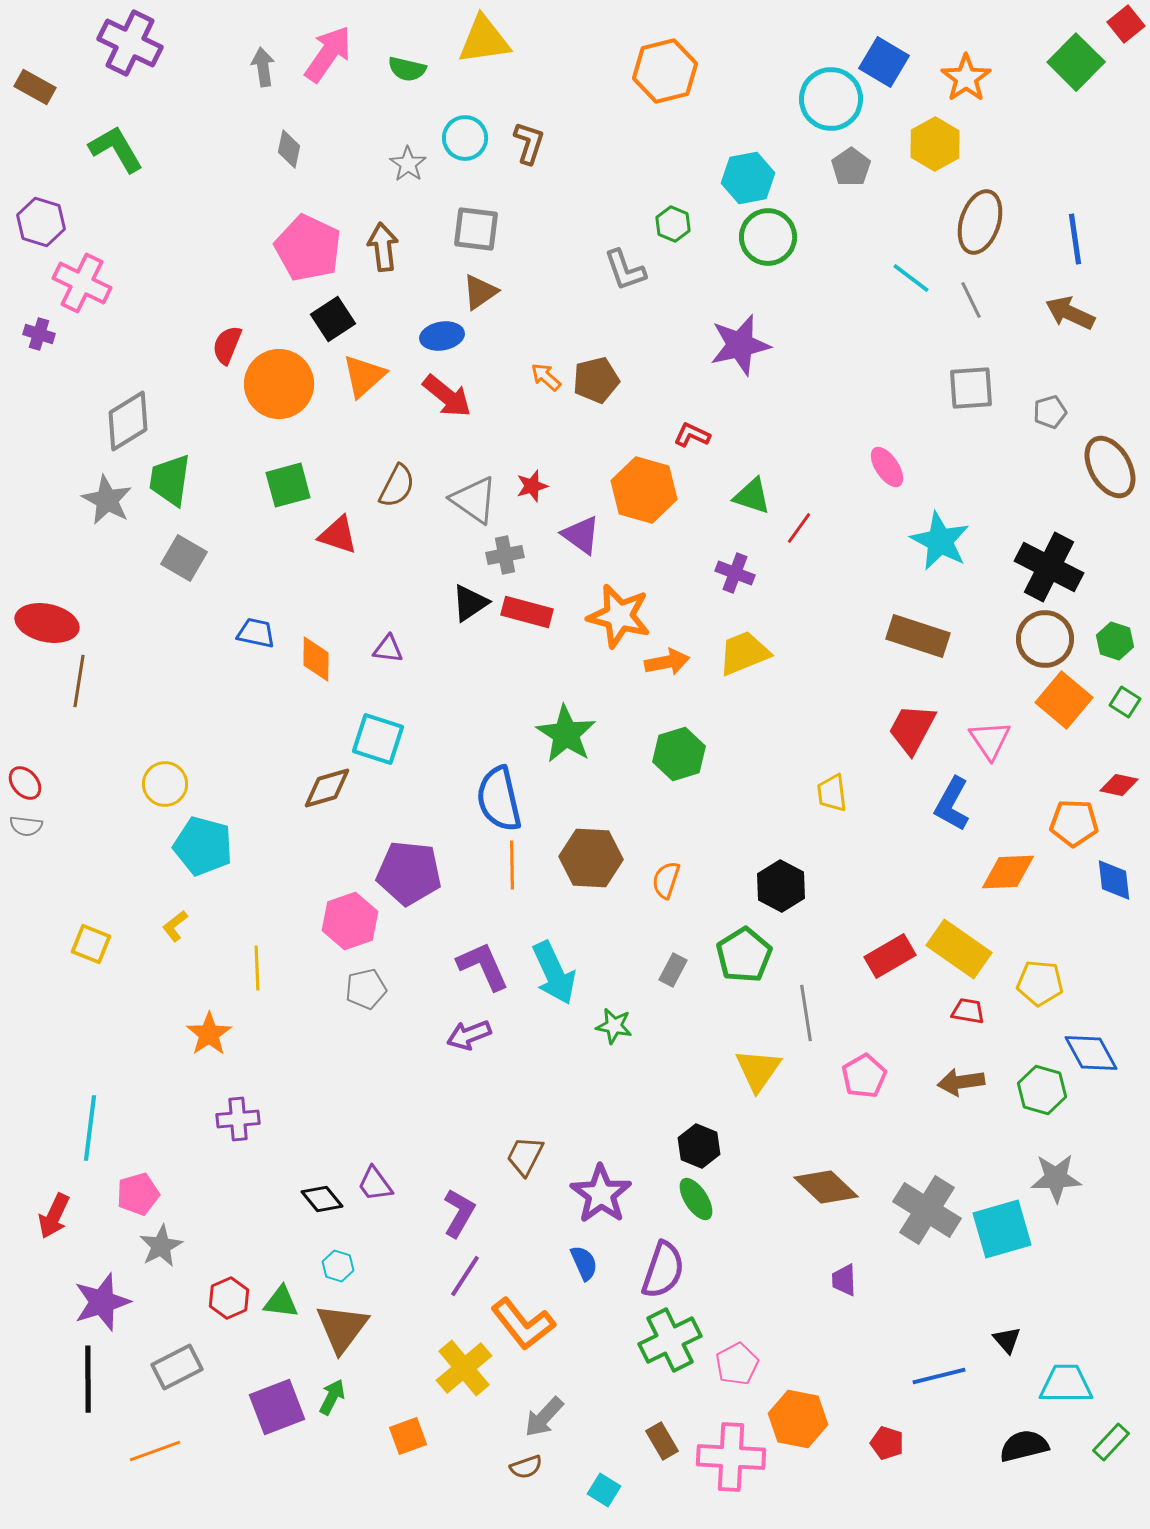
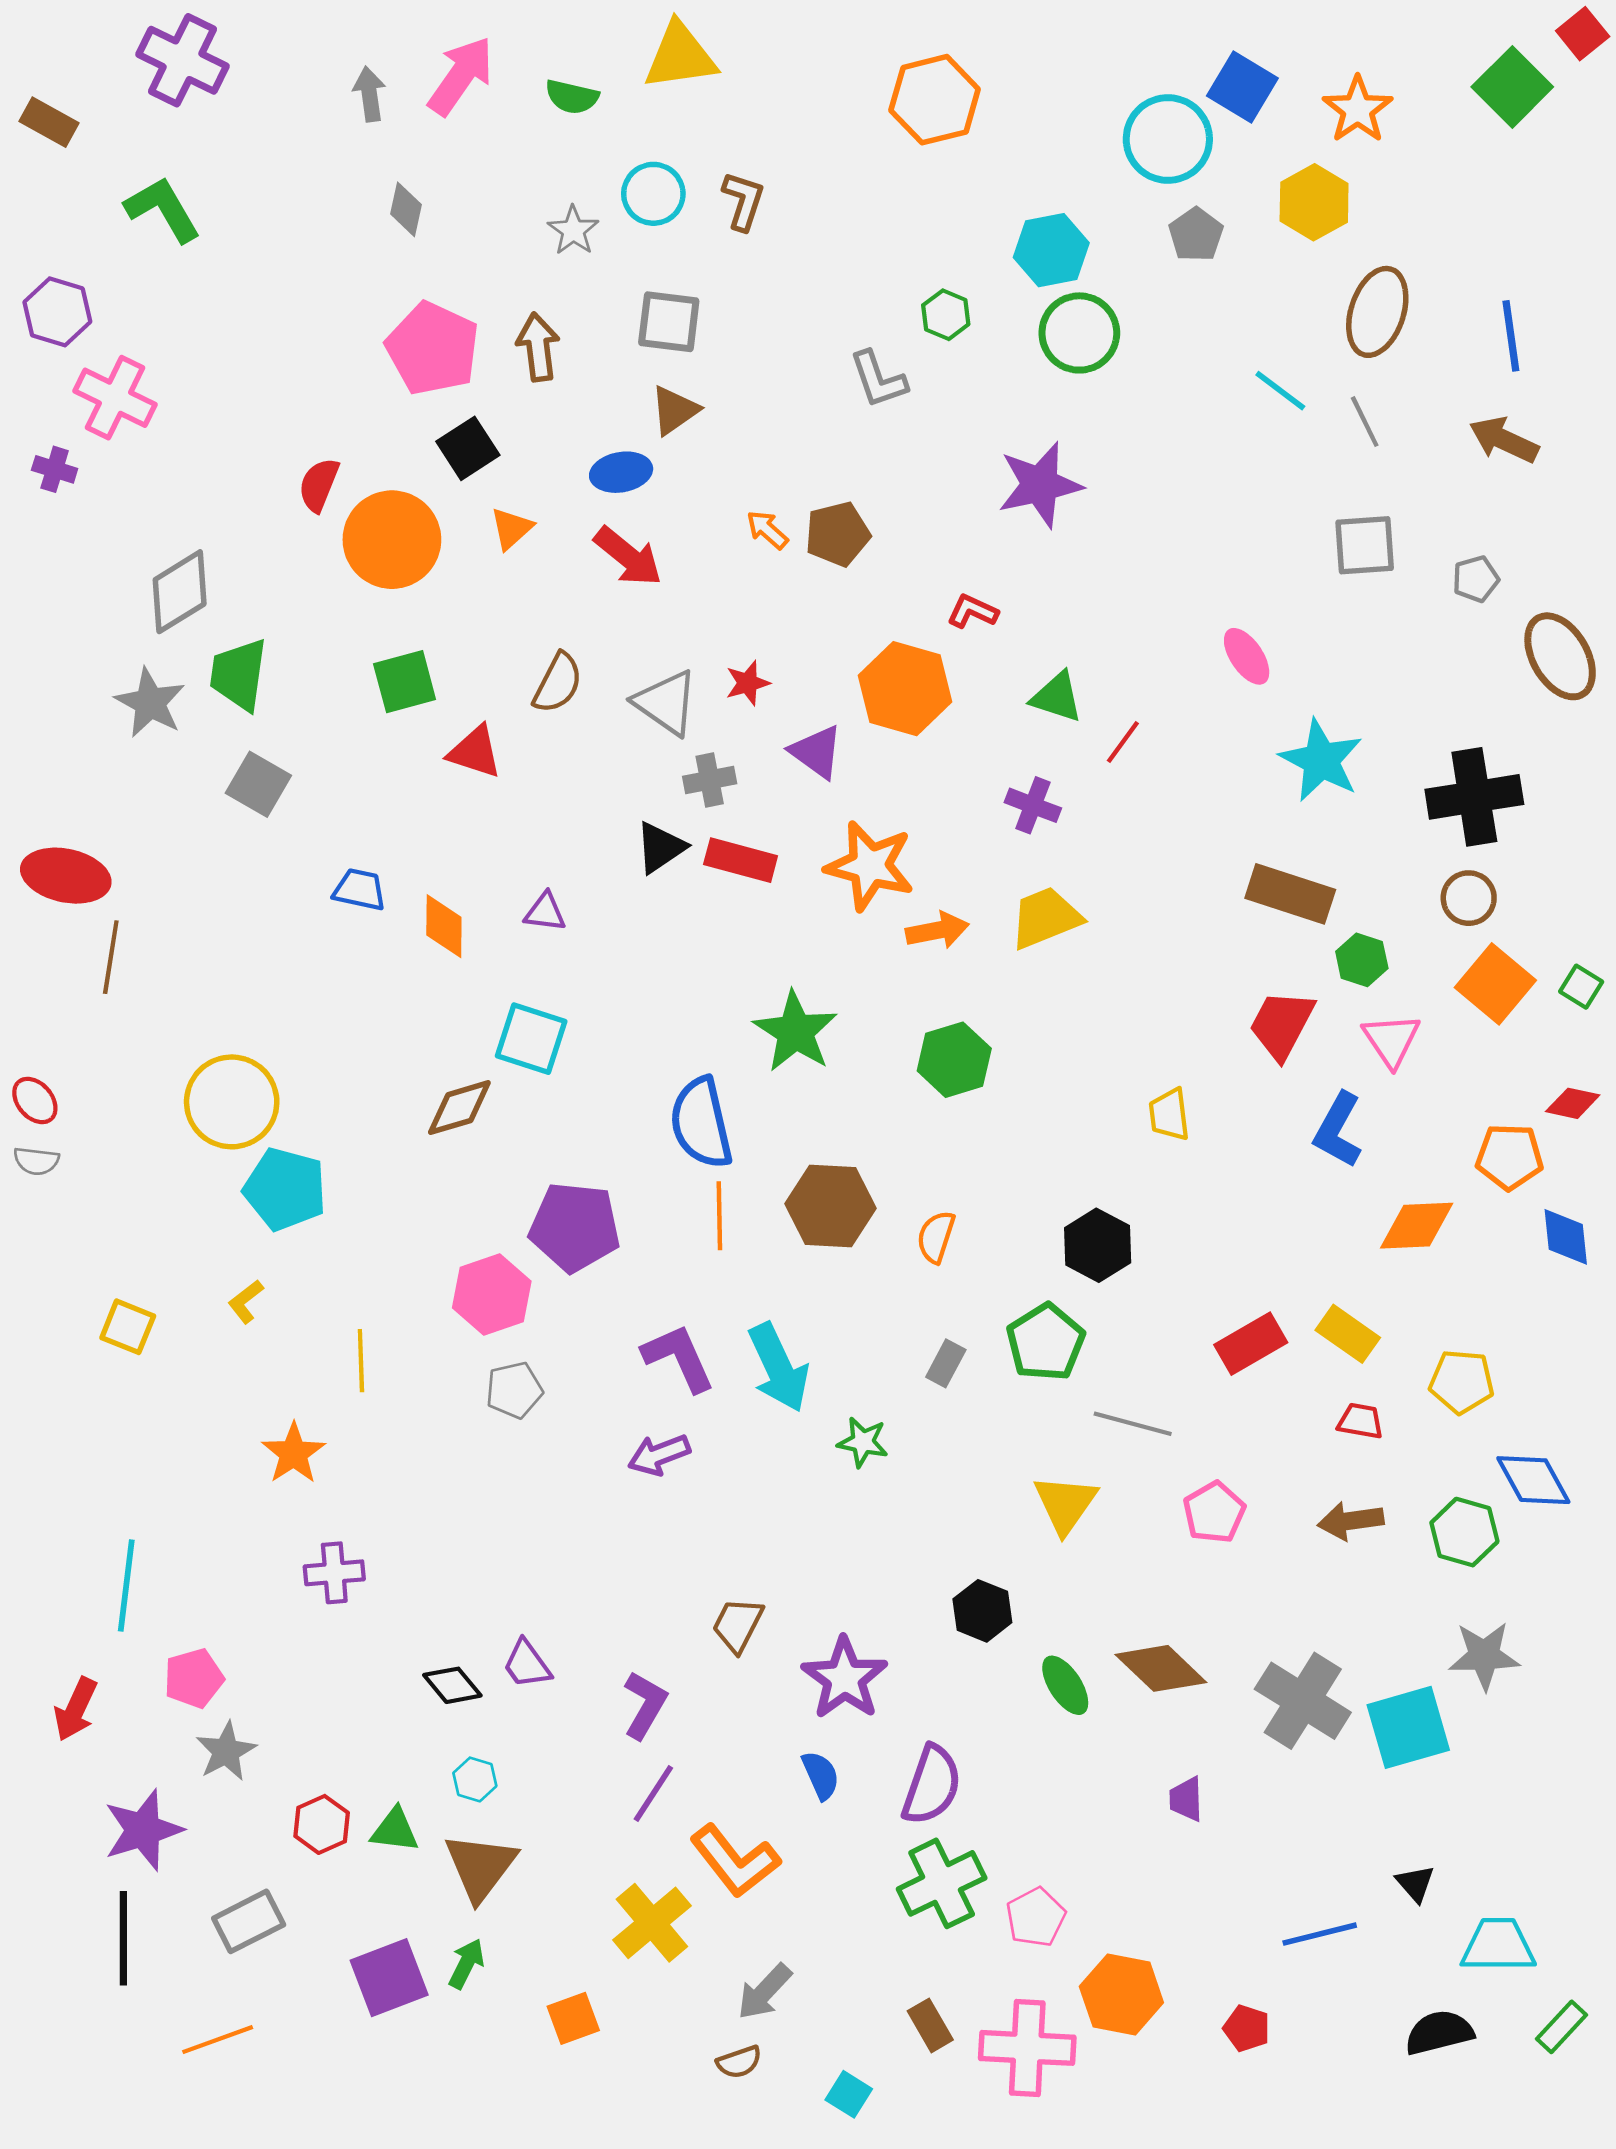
orange triangle: (364, 376) -> (511, 528), size x0.7
black cross: (1049, 567) -> (1474, 797), turned -36
brown circle: (1045, 639) -> (1469, 898), size x0.7
green hexagon: (1115, 641) -> (1362, 960), moved
yellow circle: (165, 784) -> (232, 1102), size x1.5
yellow rectangle: (959, 949) -> (1348, 1334), size x0.7
gray line: (806, 1013) -> (1133, 1424), turned -66
green ellipse: (696, 1199) -> (1065, 1685), moved

